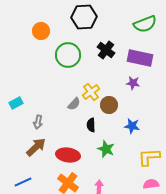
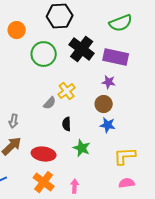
black cross: (106, 50) -> (82, 49), size x1.4
brown circle: (109, 105) -> (104, 104), moved

